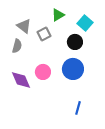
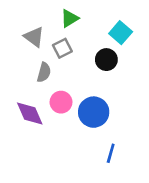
green triangle: (58, 15) -> (70, 18), moved
gray semicircle: (17, 46) -> (44, 72), moved
blue circle: (73, 69) -> (94, 112), moved

